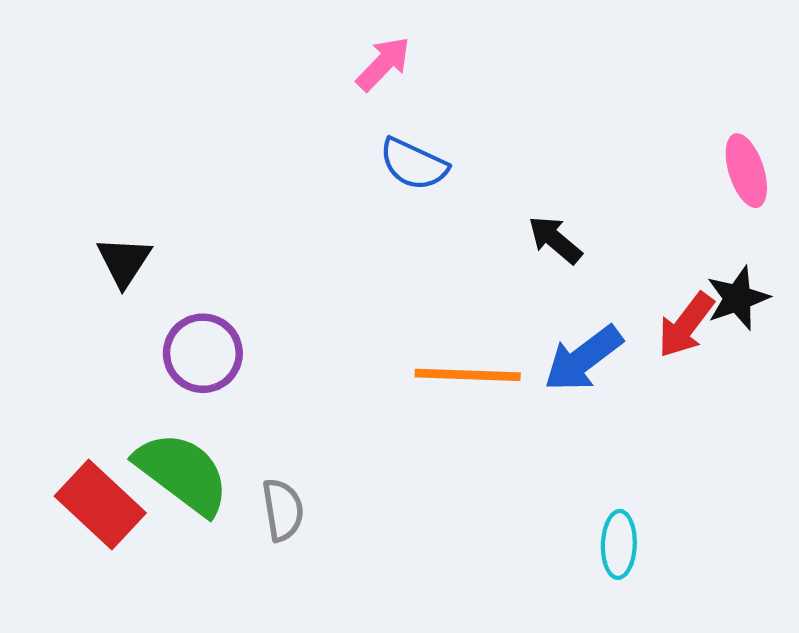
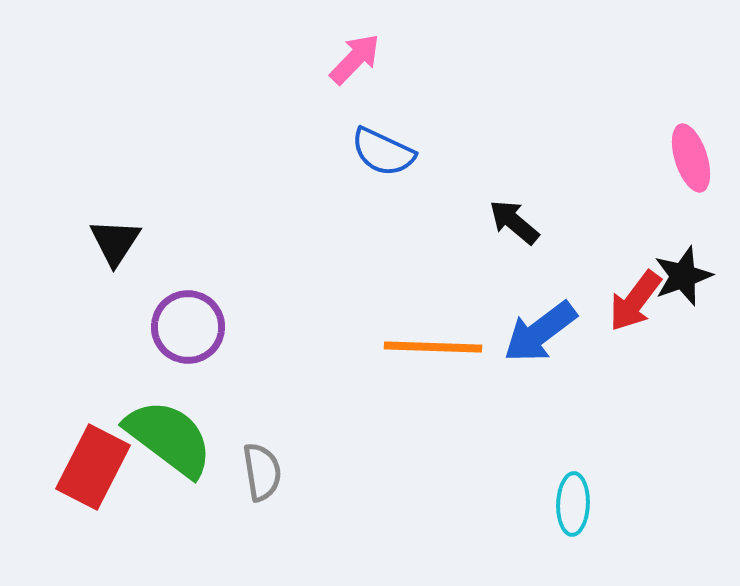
red rectangle: (100, 504) -> (93, 467), turned 74

